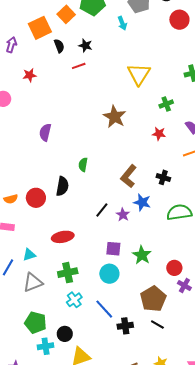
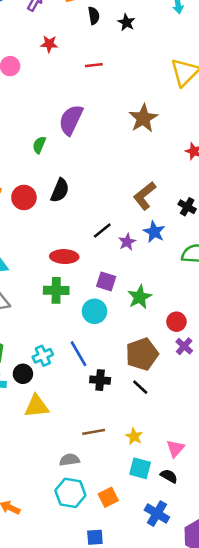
red line: (79, 66) -> (94, 65), moved
purple semicircle: (45, 132) -> (71, 120), moved, size x1.4
green semicircle: (83, 165) -> (39, 145), moved
red ellipse: (63, 237) -> (64, 257), moved
green cross: (68, 273) -> (56, 290), moved
cyan cross: (74, 300) -> (43, 356), moved

